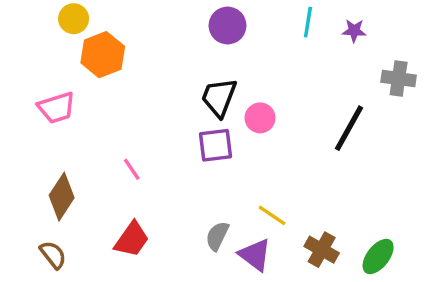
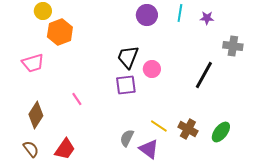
purple circle: (228, 26) -> (147, 15), moved
red trapezoid: (132, 239) -> (65, 149), moved
brown cross: (322, 250) -> (188, 129), moved
green ellipse: (378, 256) -> (221, 132), moved

